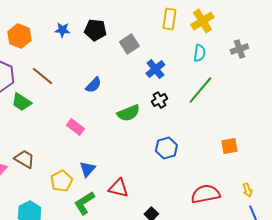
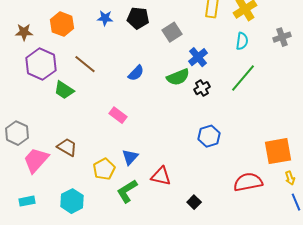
green semicircle: (128, 113) -> (178, 77), moved
orange square: (229, 146) -> (278, 151), moved, size x1.6

